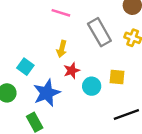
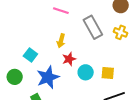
yellow square: (117, 77) -> (108, 73), moved

